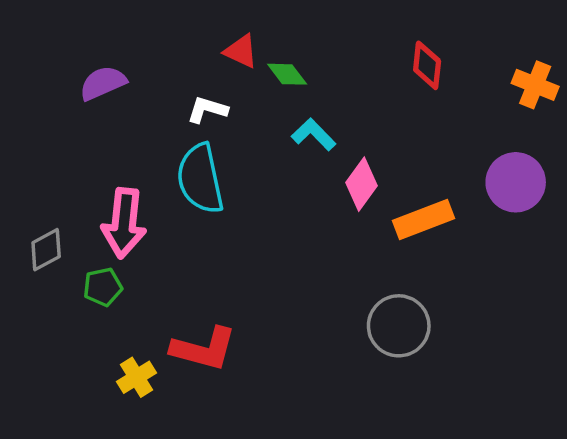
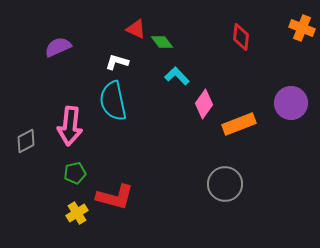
orange cross: (535, 85) -> (302, 28), moved
green pentagon: (103, 287) -> (75, 173), moved

